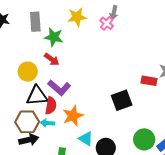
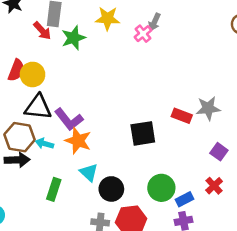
green star: (54, 37) -> (73, 38), turned 30
red arrow: (52, 59) -> (42, 31), moved
purple L-shape: (59, 88) -> (69, 119), moved
red semicircle: (51, 106) -> (16, 70), moved
orange star: (73, 116) -> (78, 141), turned 30

